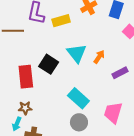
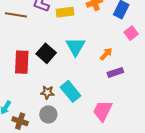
orange arrow: (99, 57) -> (106, 54), moved
brown star: (25, 108) -> (47, 92), moved
gray circle: (79, 122) -> (48, 114), moved

